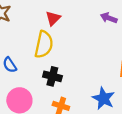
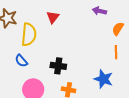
yellow semicircle: (44, 44) -> (29, 34), moved

